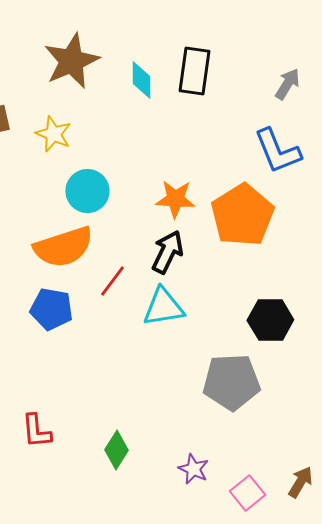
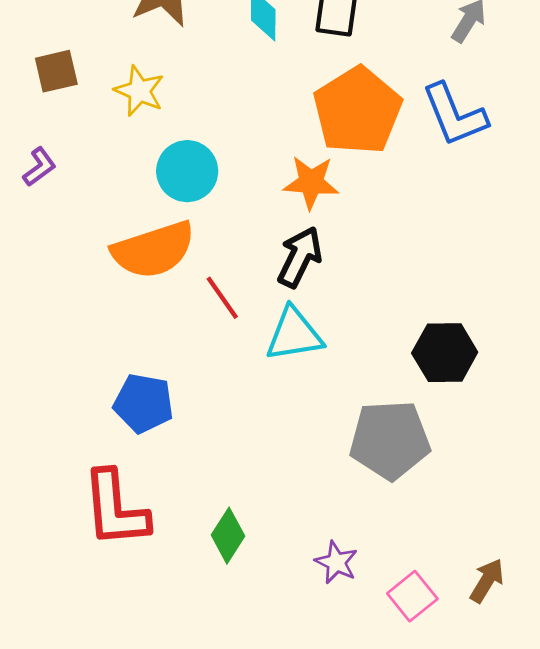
orange pentagon: (242, 215) -> (357, 111), moved
red line: (112, 281) -> (222, 298), turned -72
blue pentagon: (51, 309) -> (144, 403), moved
red L-shape: (36, 431) -> (115, 509), size x1.6

